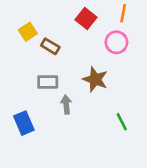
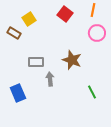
yellow square: (28, 32) -> (29, 19), moved
pink circle: (116, 42) -> (97, 33), moved
brown rectangle: (50, 46) -> (14, 33), moved

